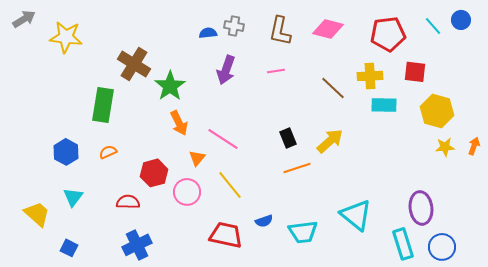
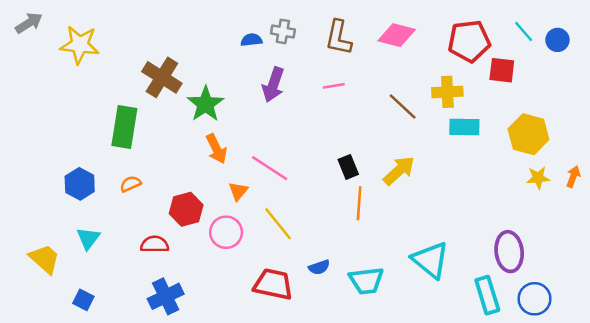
blue circle: (461, 20) -> (557, 40), moved
red square: (415, 72) -> (502, 70), moved
orange line: (297, 168) -> (359, 203), turned -68

